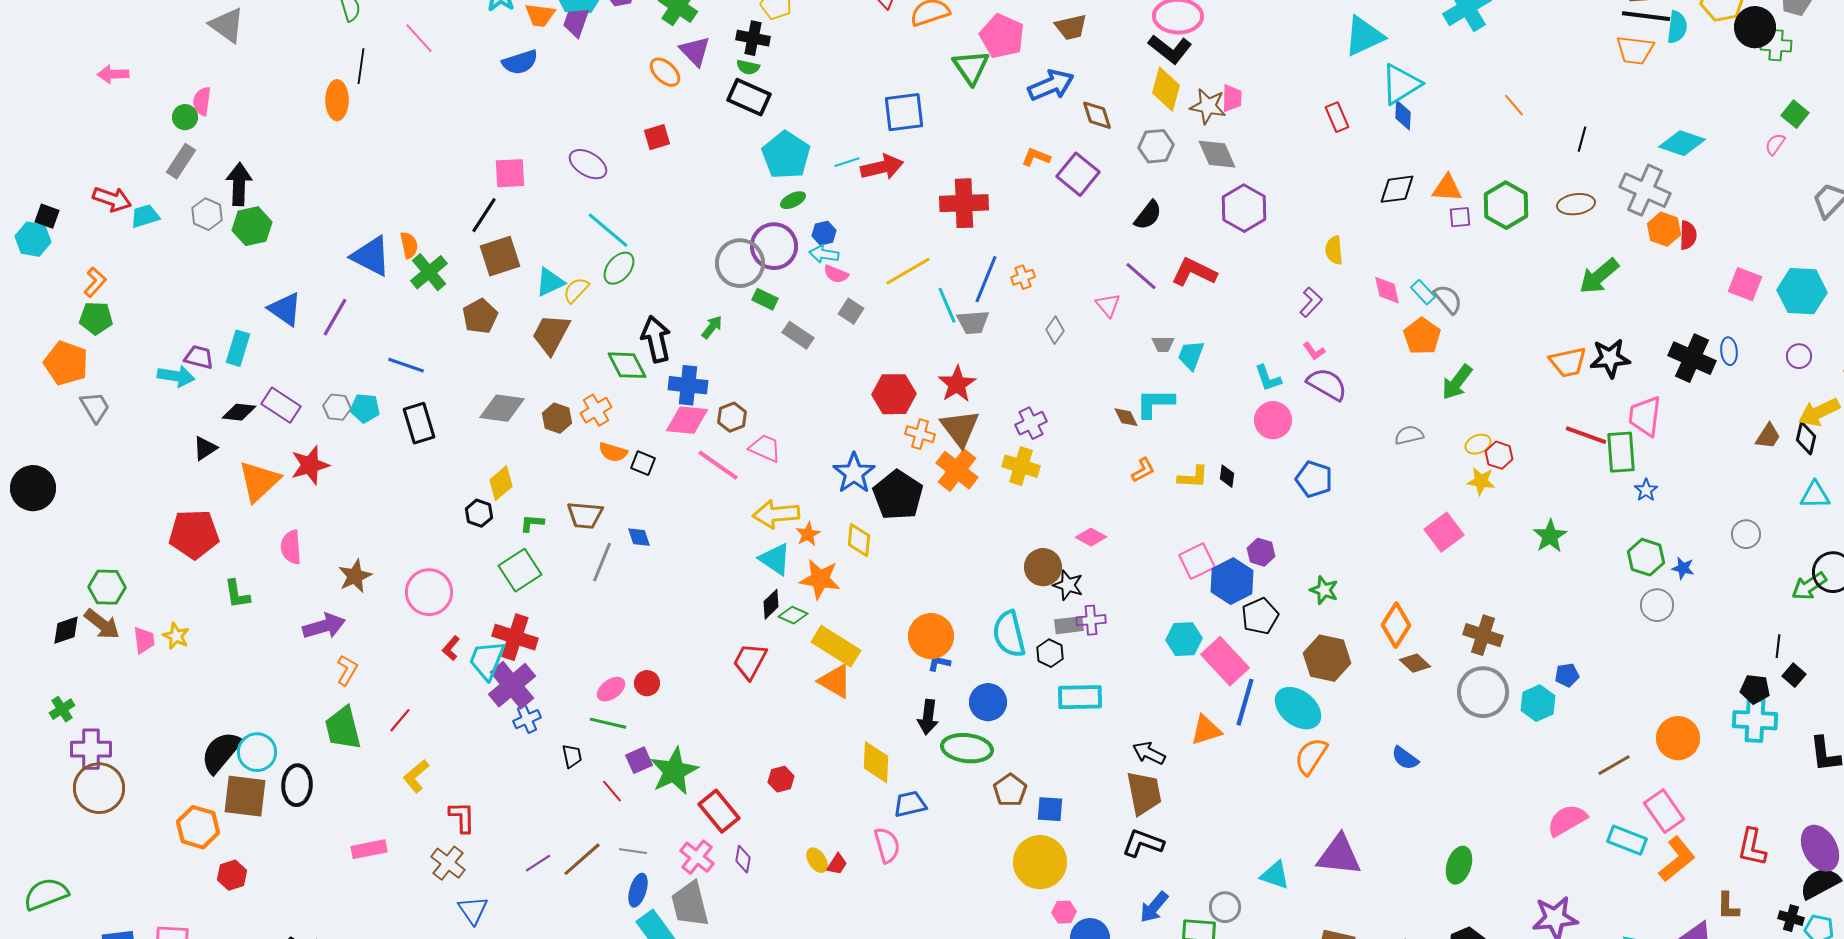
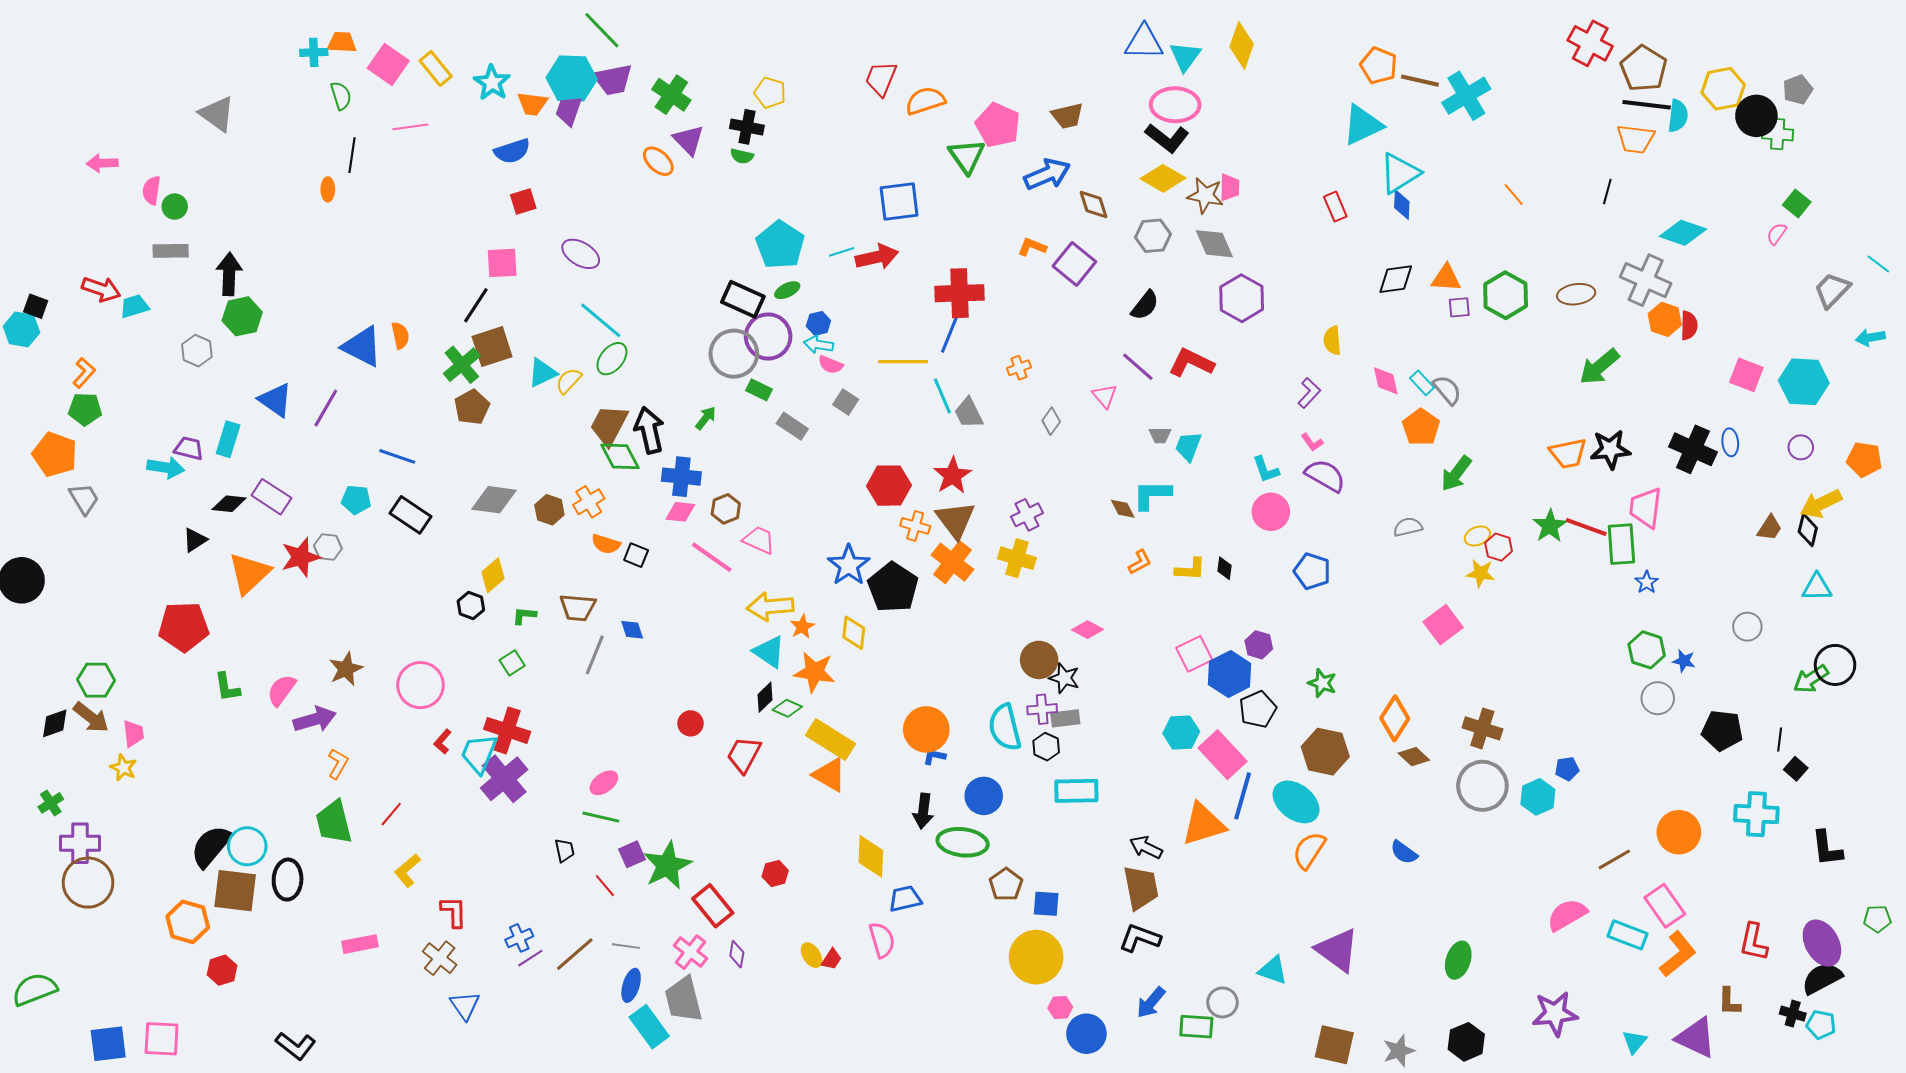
pink line: (419, 38) -> (410, 127), turned -56
yellow diamond: (1166, 89) -> (1163, 178), turned -75
black rectangle: (749, 97) -> (743, 299), moved
orange ellipse: (337, 100) -> (328, 189), size x0.6
pink semicircle: (202, 101) -> (152, 190), moved
red square: (657, 137) -> (523, 201), moved
black line: (1582, 139) -> (1607, 191), moved
gray rectangle: (181, 161) -> (171, 251), turned 56
gray hexagon: (207, 214) -> (197, 351), moved
yellow line: (908, 271) -> (903, 362), turned 30
green cross: (429, 272) -> (462, 365), moved
blue line: (986, 279) -> (951, 329), moved
gray trapezoid: (973, 322) -> (969, 413), turned 68
brown trapezoid: (551, 334) -> (609, 425), moved
gray hexagon: (337, 407) -> (328, 547), moved
pink diamond: (687, 420) -> (680, 512), size x0.7
black rectangle: (419, 423) -> (410, 515), turned -39
green star: (1550, 536) -> (1550, 526), moved
pink semicircle: (291, 547) -> (281, 690), moved, turned 40
green square: (520, 570) -> (512, 663), size x0.6
purple cross: (1091, 620) -> (1042, 709), moved
yellow star: (176, 636) -> (123, 768), moved
red circle: (647, 683) -> (691, 723), moved
black pentagon: (1755, 689) -> (1722, 730), moved, size x1.4
blue cross: (527, 719) -> (519, 938), moved
orange triangle: (1206, 730) -> (1203, 824), size x1.4
purple triangle: (1339, 855) -> (1337, 950), turned 30

